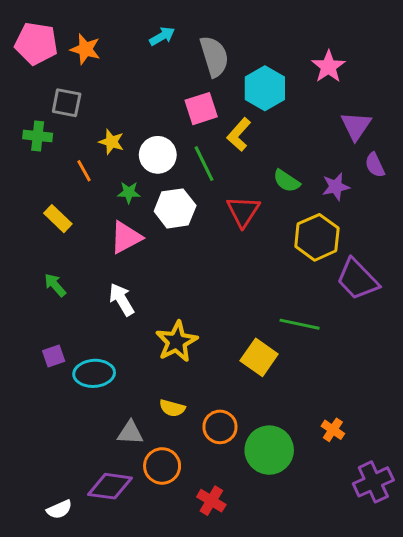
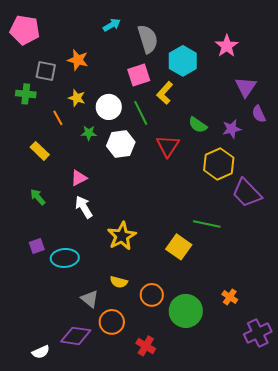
orange star: (85, 49) -> (78, 60), moved
pink triangle: (126, 237) -> (79, 178), moved, size x0.7
gray triangle: (130, 433) -> (90, 299), turned 36

